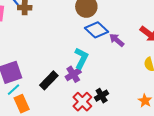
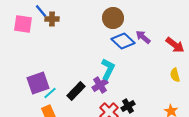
purple arrow: (117, 40) -> (143, 37), moved
cyan line: (14, 90) -> (50, 93), moved

